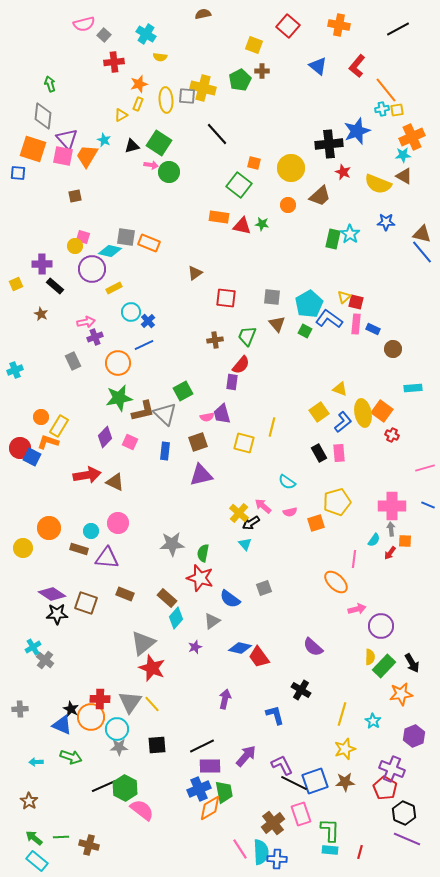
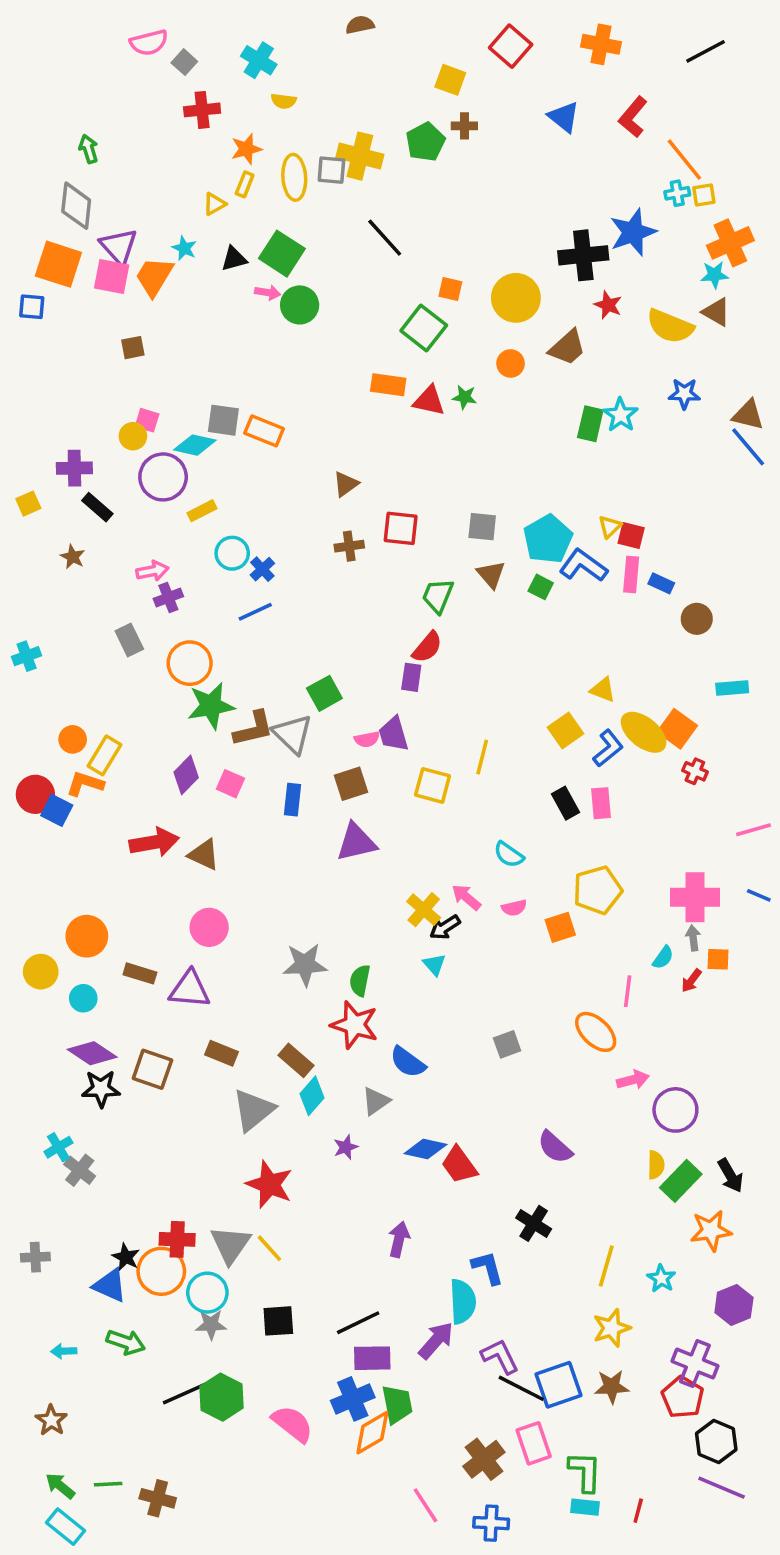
brown cross: (215, 340) -> (349, 546), moved
orange circle: (118, 363) -> (190, 663), moved
yellow ellipse: (363, 413) -> (644, 732), turned -40
cyan circle: (91, 531) -> (83, 998), moved
gray square: (264, 588) -> (507, 1044), moved
gray triangle: (143, 643) -> (253, 1110), moved
pink semicircle: (142, 810) -> (292, 1424), moved
cyan semicircle: (261, 852) -> (463, 1301), moved

